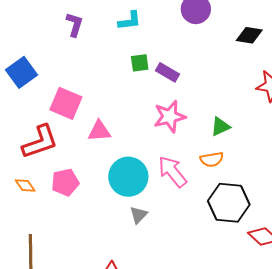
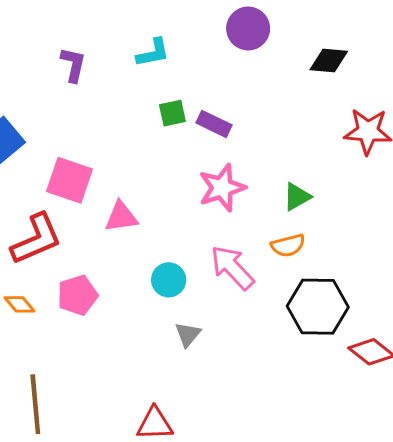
cyan circle: (128, 177) -> (169, 280), size x0.6

